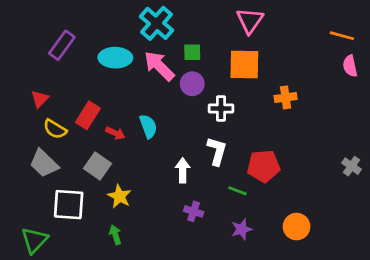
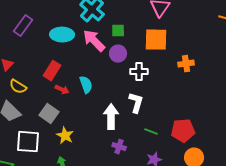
red rectangle: (88, 115) -> (52, 71), moved
red pentagon: (264, 166) -> (183, 131), moved
white arrow: (183, 170) -> (111, 117), size x1.4

